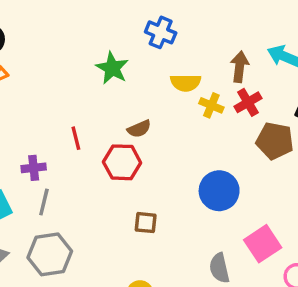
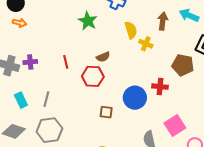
yellow semicircle: (186, 83) -> (131, 30), turned -108
red cross: (248, 102) -> (160, 87), moved, turned 35
purple cross: (34, 168) -> (30, 62), moved
blue circle: (219, 191) -> (135, 98), moved

